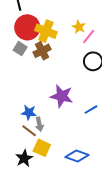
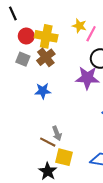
red circle: (27, 27) -> (26, 36), size x0.6
purple star: (62, 96) -> (87, 78), moved
blue star: (29, 113) -> (43, 91), moved

